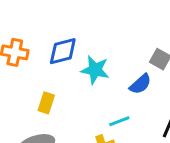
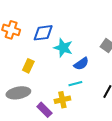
blue semicircle: (140, 84) -> (81, 64), moved

